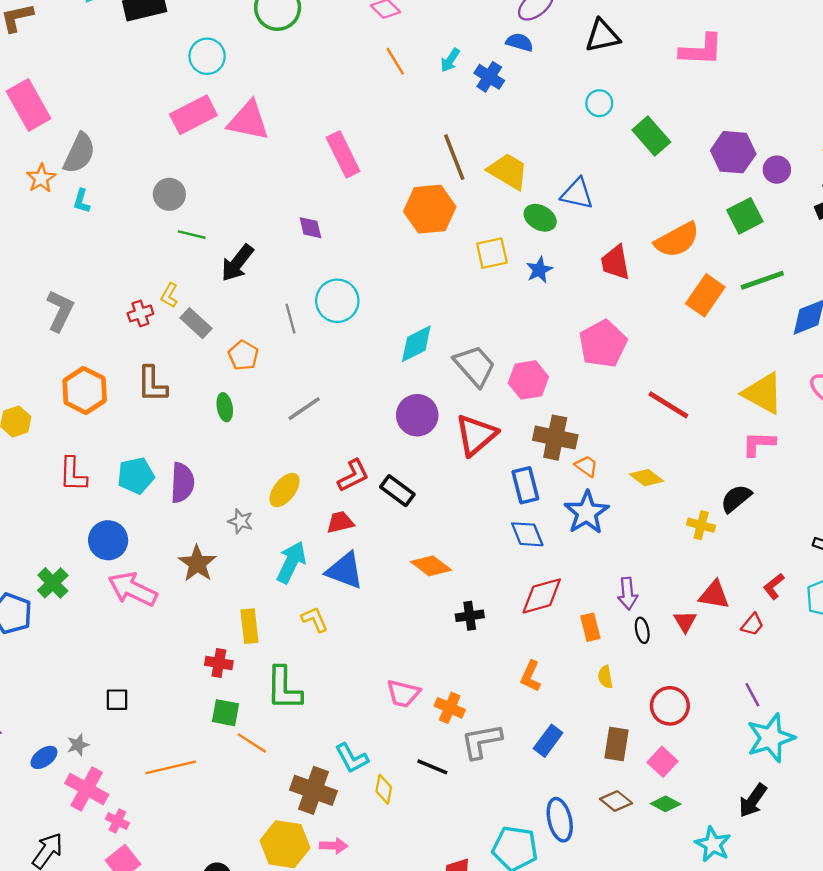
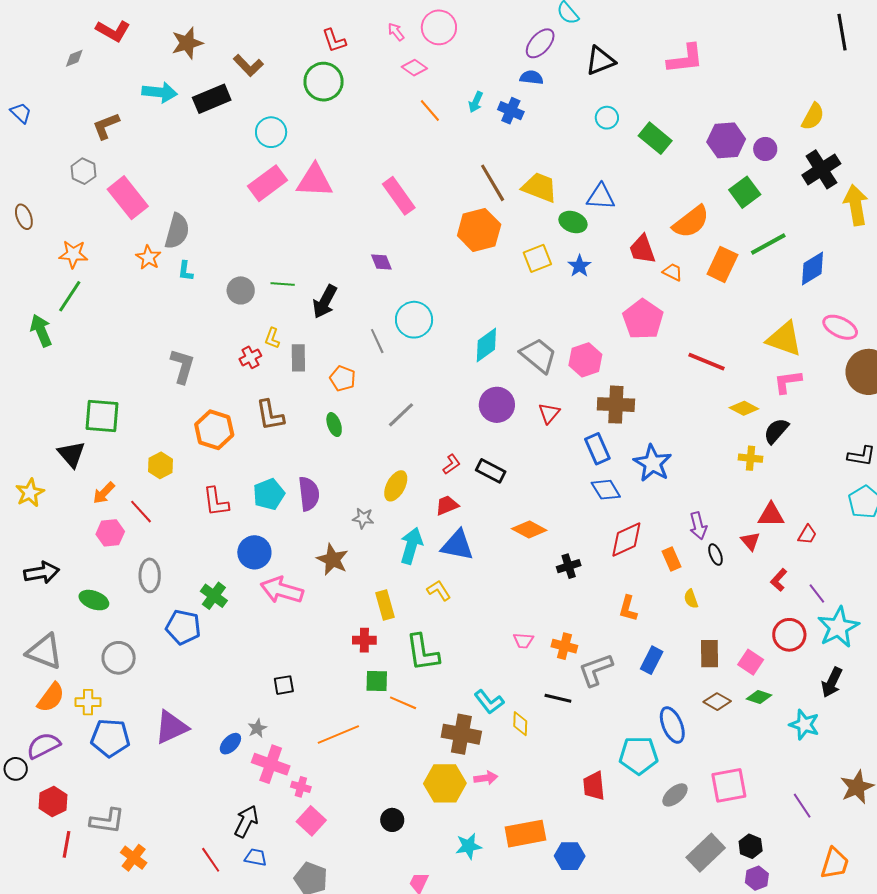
gray circle: (169, 194) -> (241, 290), moved
gray rectangle: (196, 323) -> (298, 358), turned 56
red triangle: (476, 435) -> (549, 413), size x0.6
orange trapezoid: (587, 466) -> (673, 272), moved
red L-shape: (353, 476) -> (452, 464), size x0.7
yellow diamond: (647, 478) -> (744, 408), moved
red L-shape: (774, 586) -> (779, 580), moved
pink trapezoid: (403, 694) -> (523, 641), size x0.7
red circle: (670, 706) -> (789, 635), moved

